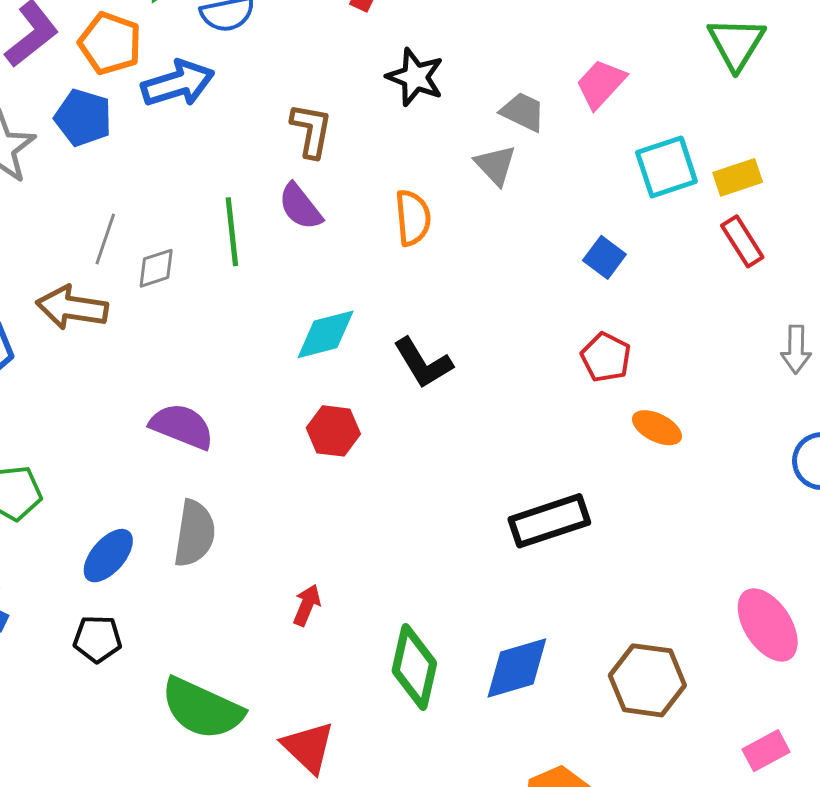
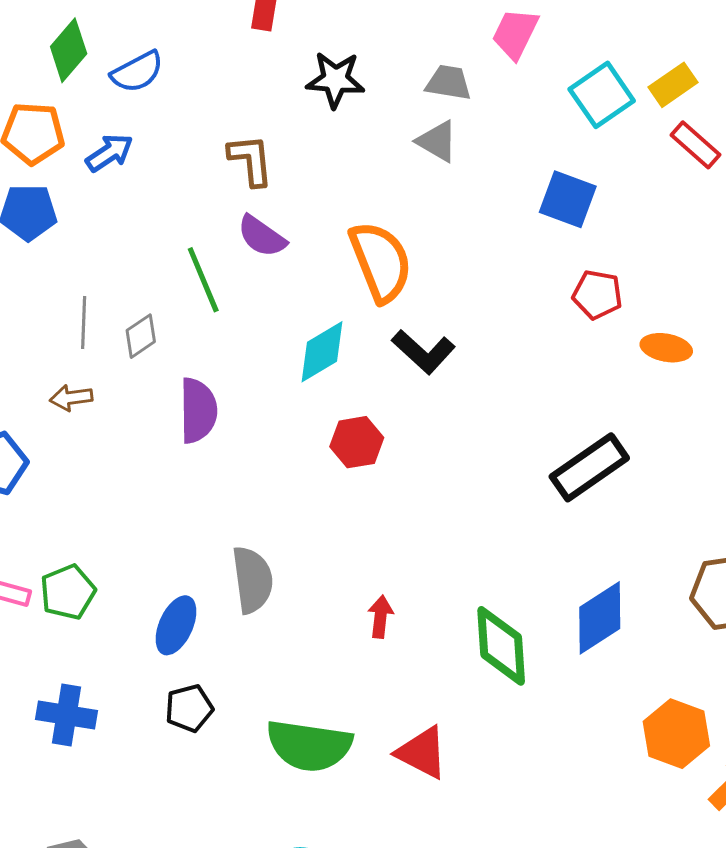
blue arrow: (178, 83) -> (109, 153), size x0.7
orange semicircle: (413, 218) -> (381, 262), moved, size x1.5
blue square: (604, 257) -> (568, 199), size x1.4
brown arrow: (72, 308) -> (71, 398), size x0.6
purple semicircle: (182, 426) -> (198, 410), moved, turned 84

